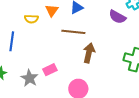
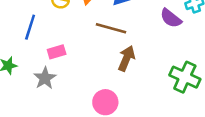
pink rectangle: (50, 70) -> (57, 52), moved

